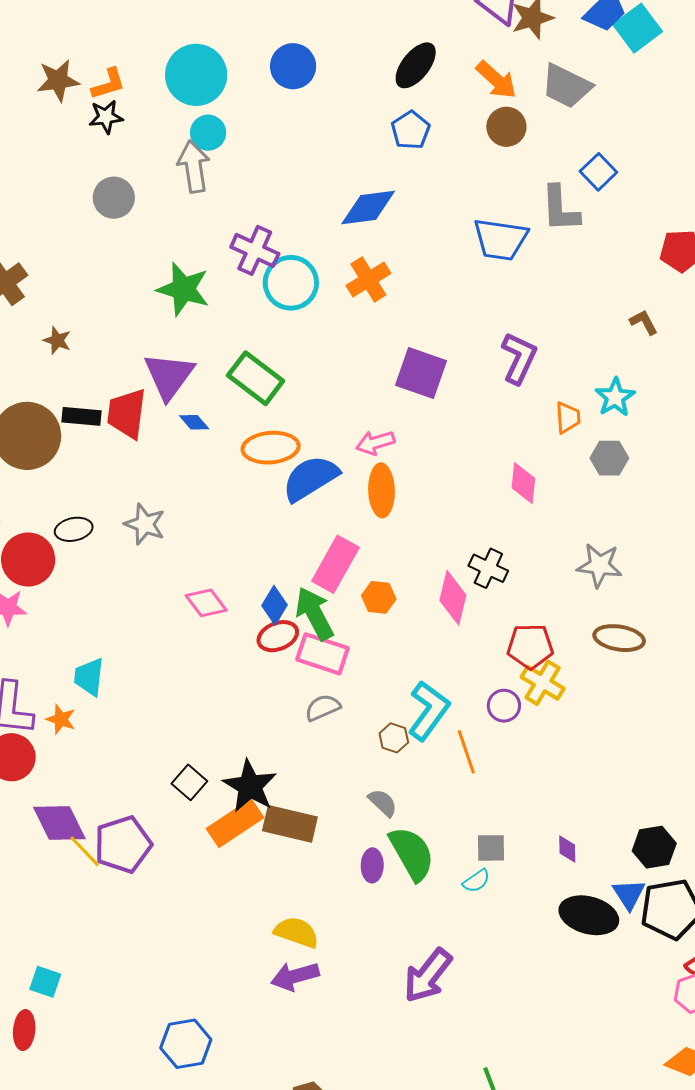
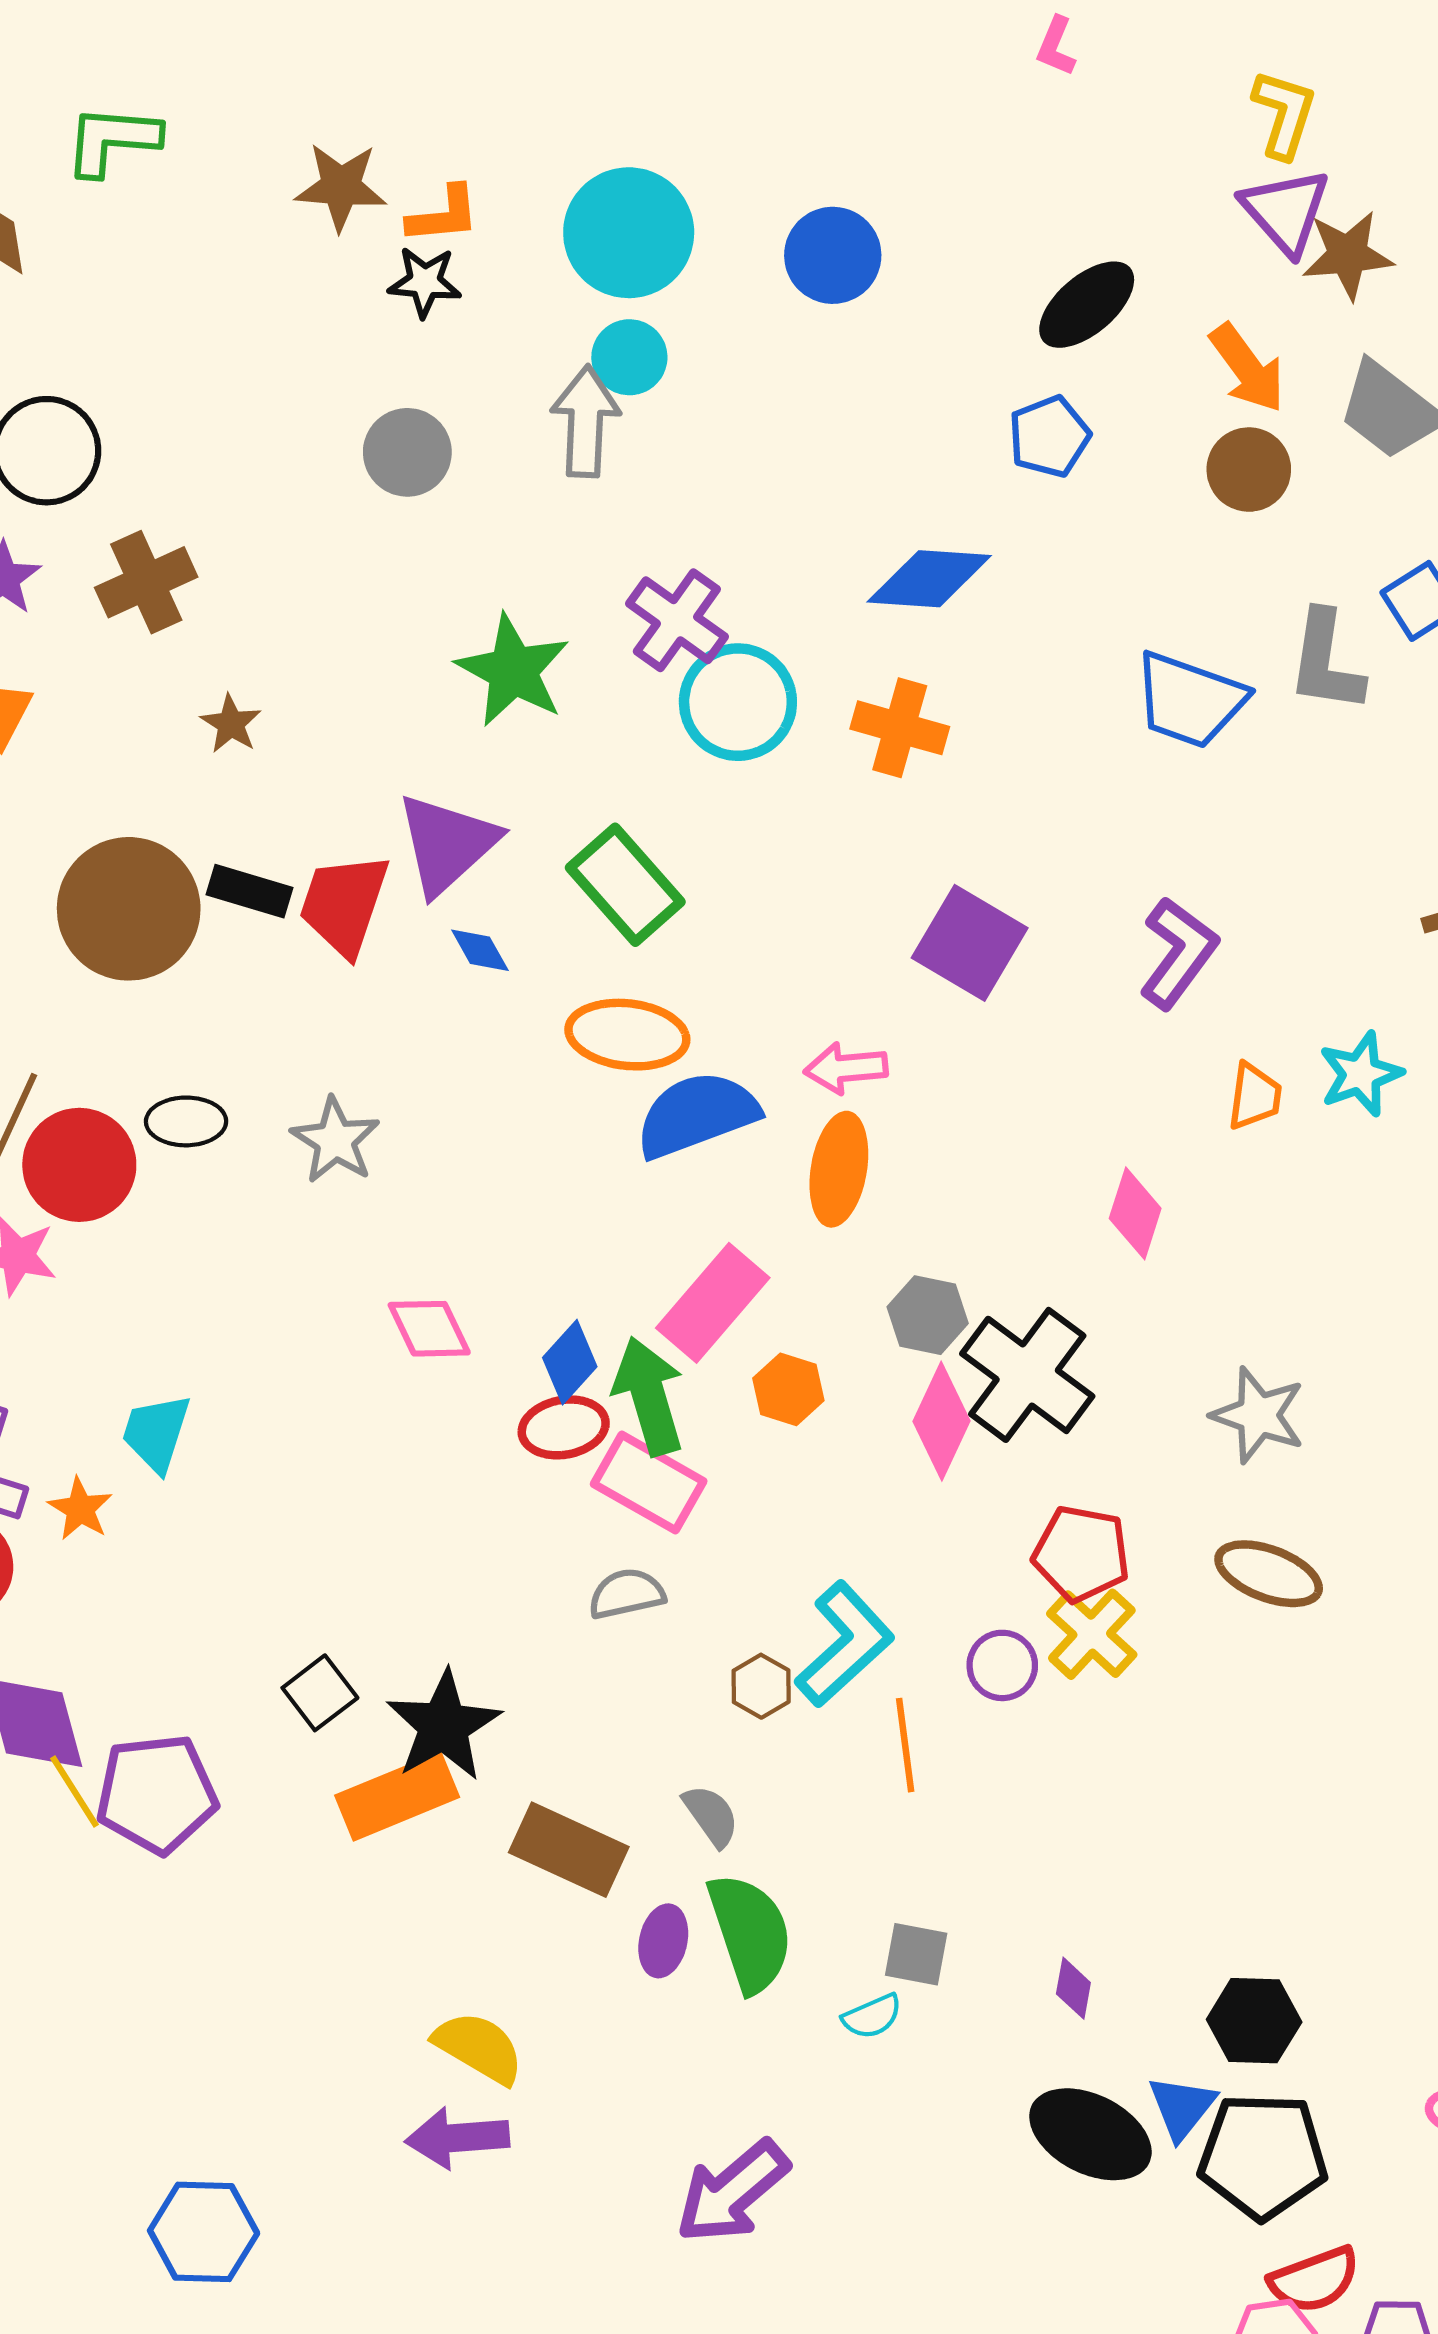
orange cross: (368, 280) -> (900, 728), turned 36
gray hexagon: (609, 458) -> (928, 1315), moved
black cross: (488, 568) -> (1027, 1375), size x1.6
brown rectangle: (290, 824) -> (569, 1850), moved

